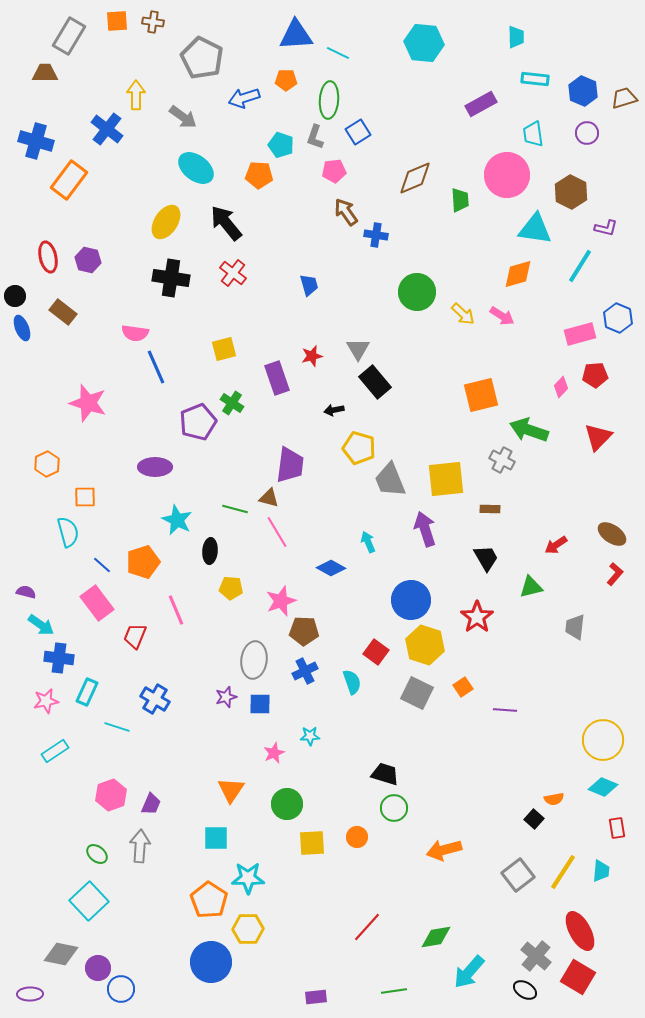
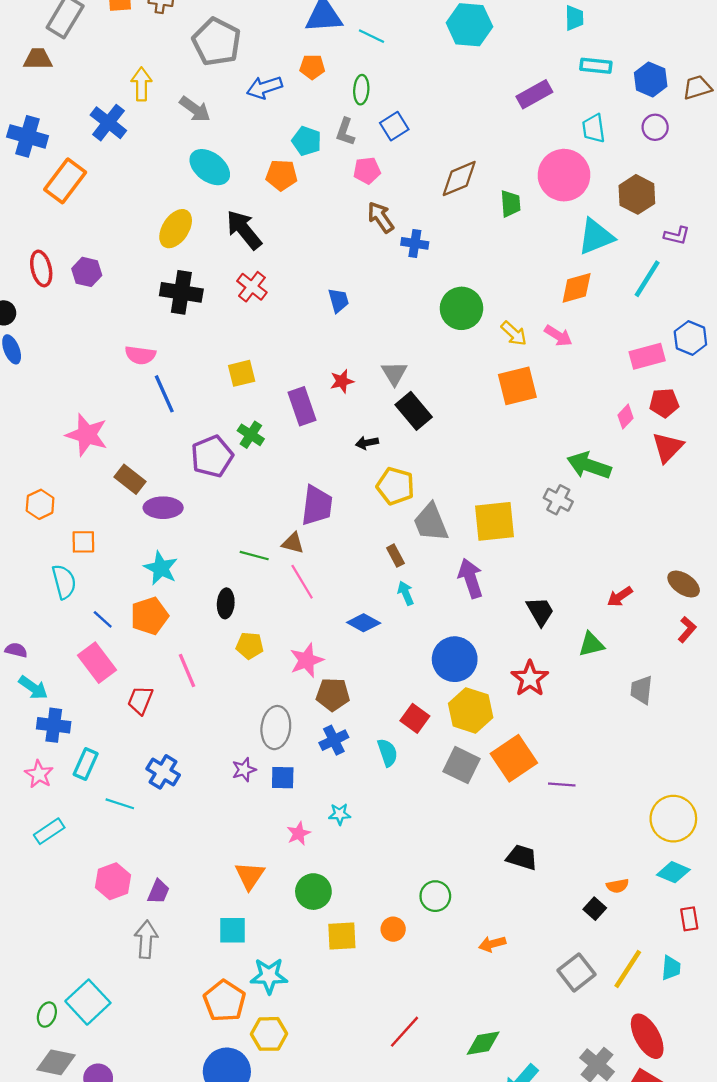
green ellipse: (329, 100) -> (361, 90), size x0.7
cyan triangle: (535, 229) -> (596, 237), turned -30
brown rectangle: (63, 312) -> (130, 479), moved
orange square: (481, 395) -> (517, 386), moved
red triangle: (598, 437) -> (668, 447), moved
brown rectangle: (490, 509) -> (395, 556), moved, turned 60
cyan star: (177, 520) -> (161, 568), moved
orange square: (463, 687) -> (514, 758), size x2.0
pink star: (46, 701) -> (39, 774), turned -30
black trapezoid: (385, 774) -> (522, 857), moved
orange arrow: (444, 850) -> (492, 944), size x0.7
green ellipse: (97, 854) -> (47, 1015), moved, turned 70

